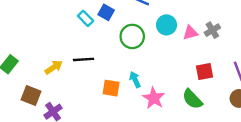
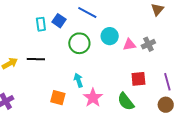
cyan rectangle: (86, 18) -> (41, 24), turned 32
orange square: (111, 88) -> (58, 98), moved

